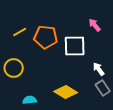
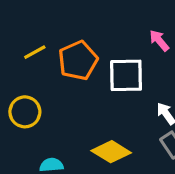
orange pentagon: (46, 37) -> (78, 60), turned -30

